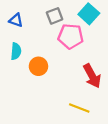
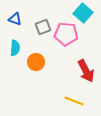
gray square: (55, 16) -> (43, 27), moved

